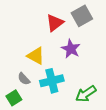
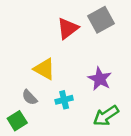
purple star: (71, 49) -> (100, 79), moved
cyan cross: (52, 81) -> (64, 100), size x0.6

